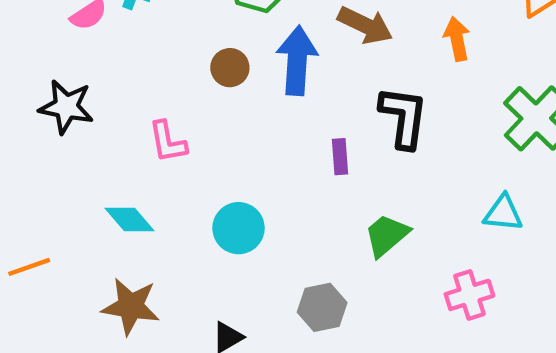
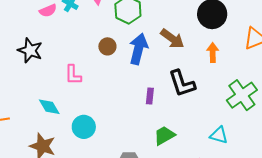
black L-shape: (404, 117) -> (182, 83), turned 144
cyan circle: (239, 228) -> (84, 127), moved

